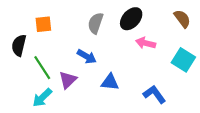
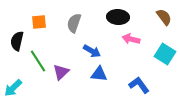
black ellipse: (131, 19) -> (118, 17), turned 50
gray semicircle: (96, 23) -> (74, 23), moved
blue arrow: (87, 56) -> (92, 51), moved
cyan arrow: (42, 98) -> (13, 88), moved

